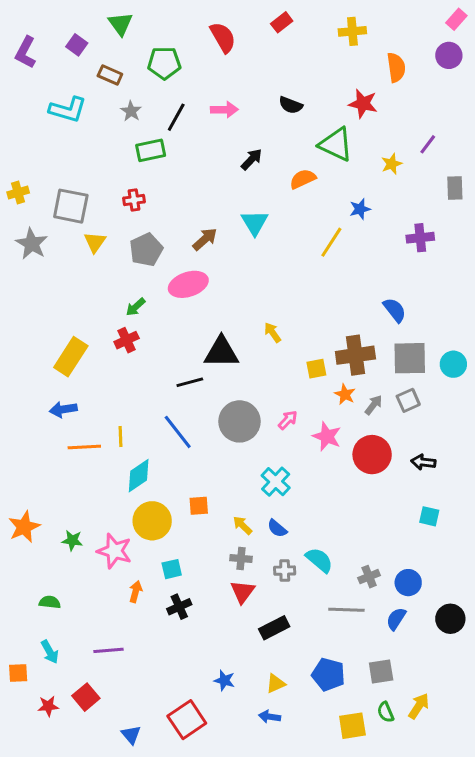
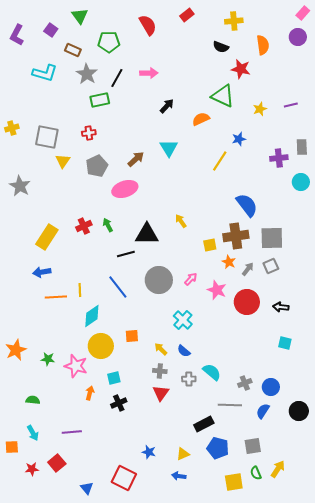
black semicircle: (291, 105) -> (221, 47), moved
gray star: (131, 111) -> (87, 74), size x1.5
purple line: (428, 144) -> (291, 105), moved, turned 40
gray rectangle: (455, 188) -> (302, 147), moved
gray star: (32, 244) -> (20, 186), moved
green arrow: (136, 307) -> (108, 225), moved, turned 104
blue semicircle: (395, 310) -> (247, 205), moved, size x1.4
cyan circle: (453, 364) -> (301, 182), moved
black rectangle: (274, 628) -> (204, 424), moved
red square: (187, 720) -> (124, 478), turned -30

